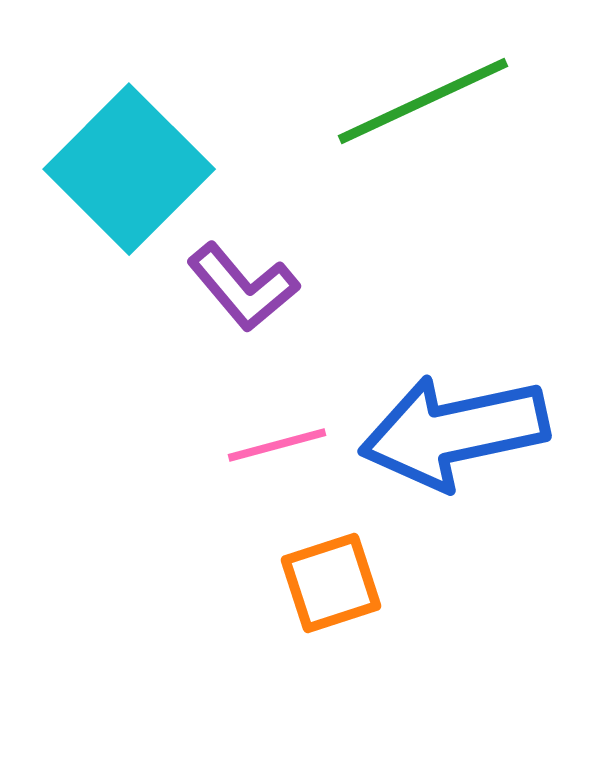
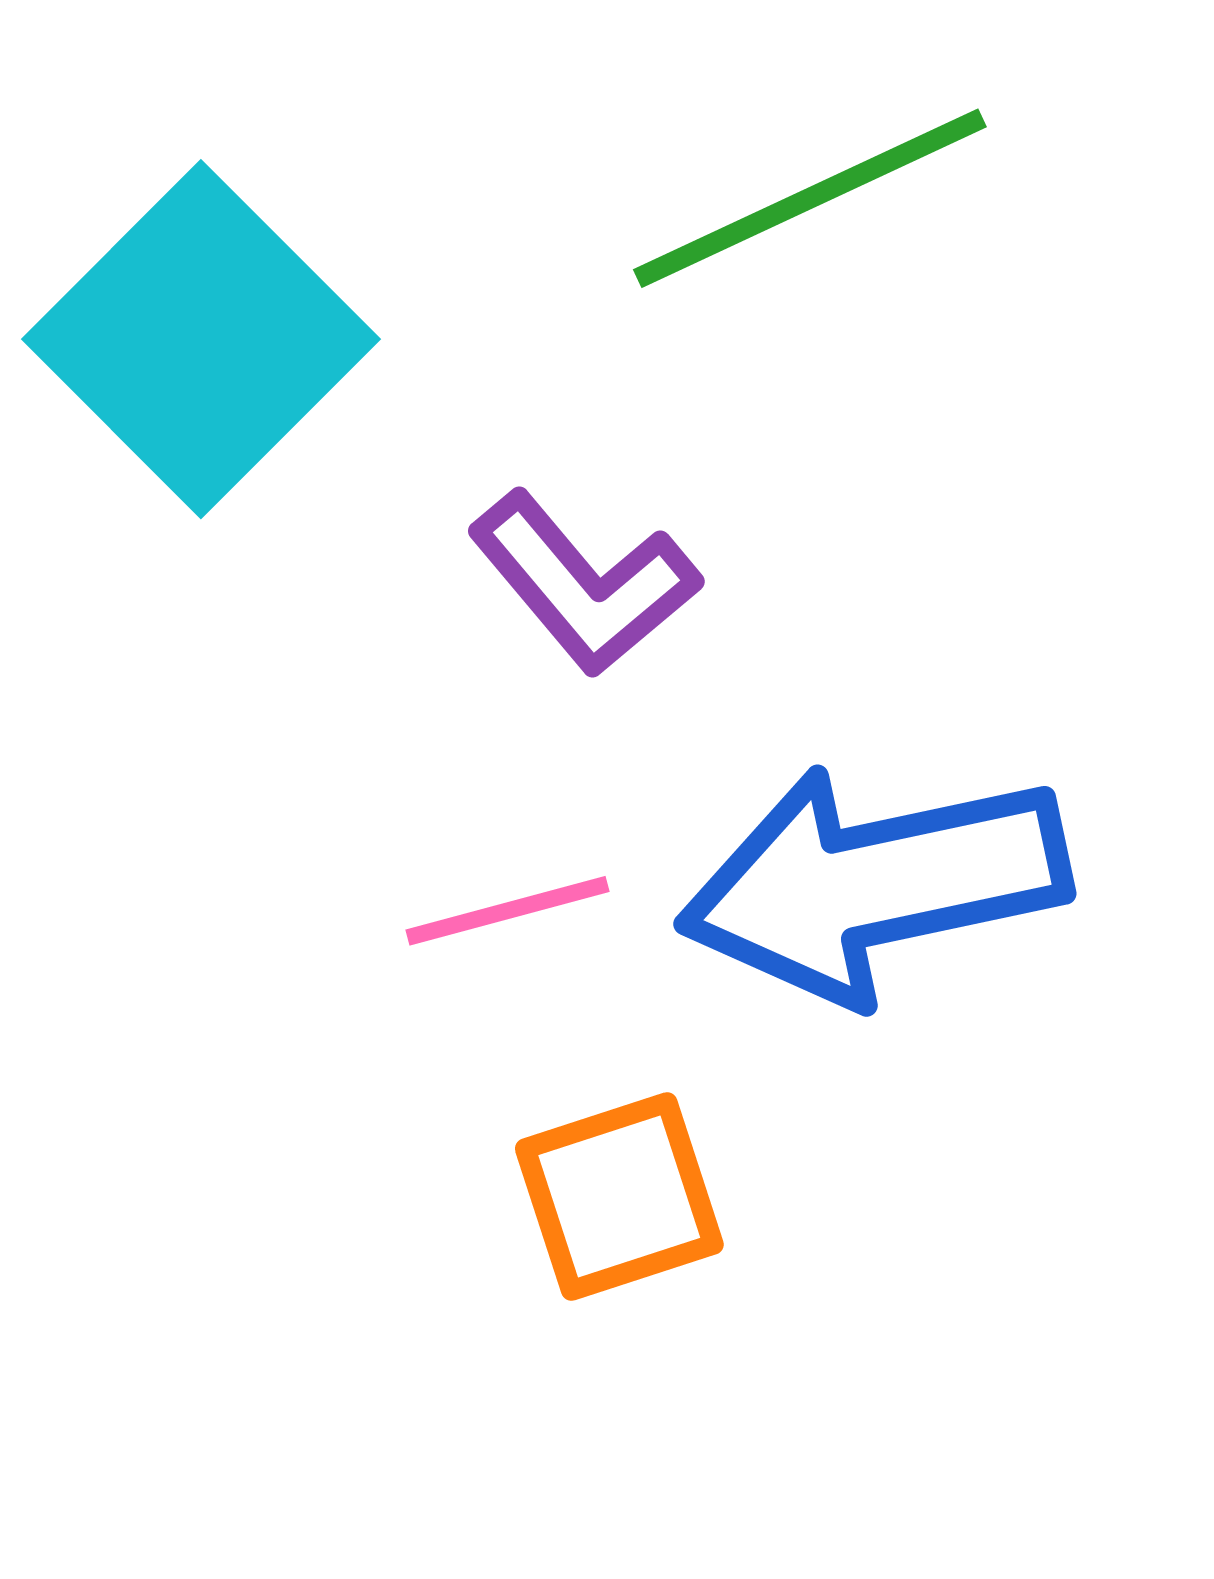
purple L-shape: (243, 287) -> (584, 583), moved

